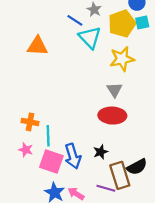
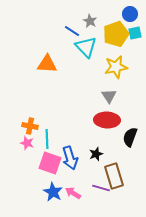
orange triangle: (37, 46) -> (47, 64), moved
pink star: (26, 150) -> (27, 143), moved
black semicircle: (137, 167) -> (130, 137), moved, turned 138

